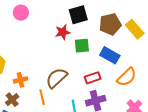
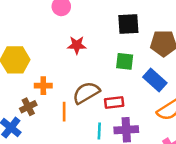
red star: (63, 32) -> (77, 45), moved
red rectangle: (93, 78) -> (114, 103), moved

